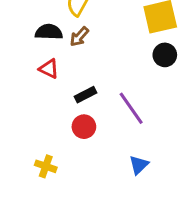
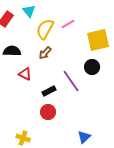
black semicircle: (49, 32) -> (12, 51), moved
black circle: (165, 55) -> (92, 67), moved
purple line: (131, 108) -> (71, 81), moved

